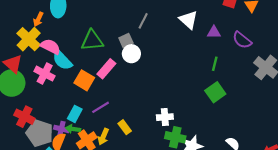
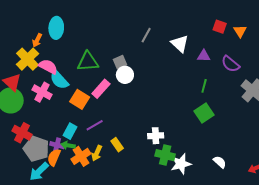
gray line: (143, 21) -> (146, 35), moved

